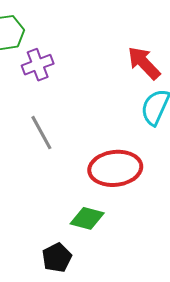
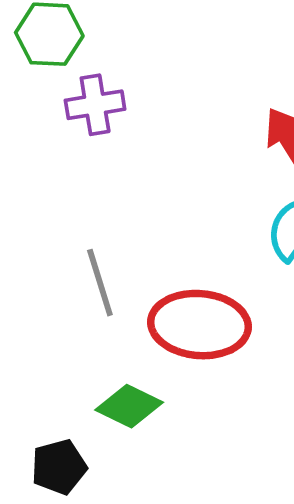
gray line: (41, 133) -> (100, 283), moved

